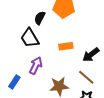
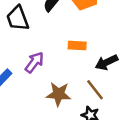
black trapezoid: (30, 38) -> (18, 18), moved

